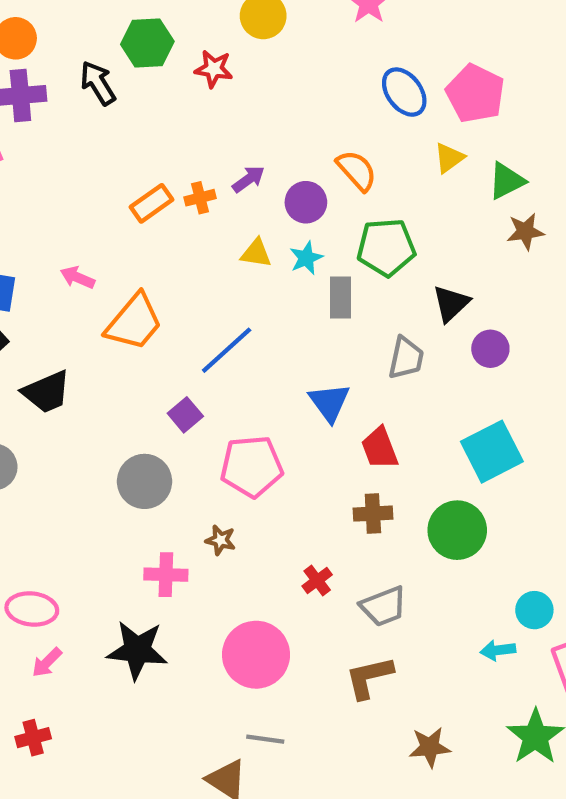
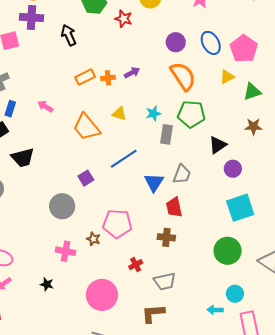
black arrow: (98, 83) -> (69, 35), moved
orange semicircle: (357, 170) -> (183, 76), size x1.4
purple circle: (306, 202) -> (176, 42), moved
brown star: (525, 231) -> (253, 127), moved
yellow triangle: (256, 253) -> (119, 114), moved
orange trapezoid: (134, 322) -> (86, 127), moved, turned 92
blue line: (227, 350) -> (124, 159), moved
gray trapezoid: (406, 358) -> (182, 174), moved
cyan square: (492, 452) -> (240, 208), moved
pink pentagon: (252, 466) -> (117, 224), moved
green circle: (457, 530) -> (228, 251), moved
black star: (137, 650) -> (47, 284), size x0.5

